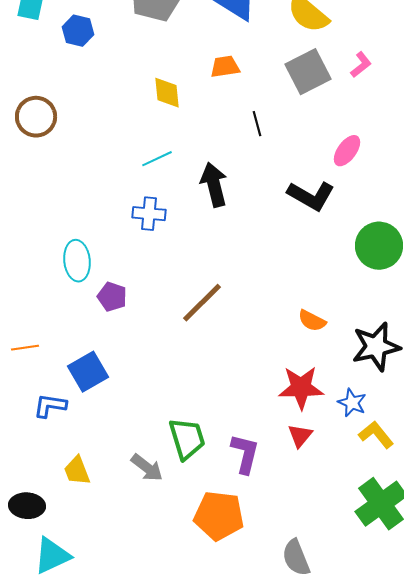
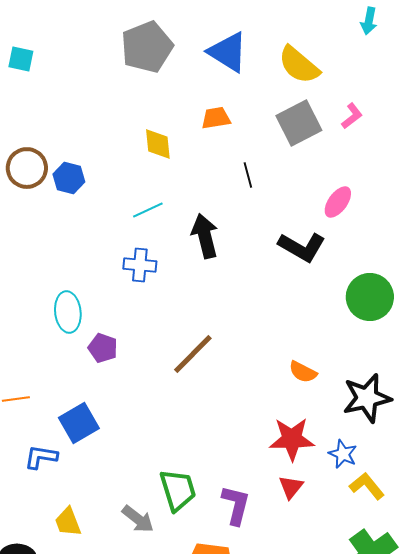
blue hexagon: (78, 31) -> (69, 178), moved

